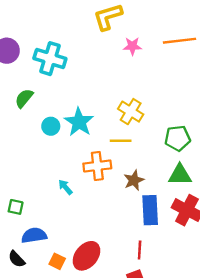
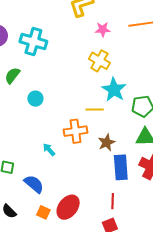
yellow cross: (131, 112) -> (99, 61), moved
cyan star: (79, 122) -> (114, 90), moved
blue semicircle: (34, 235) -> (34, 184), moved, turned 50

